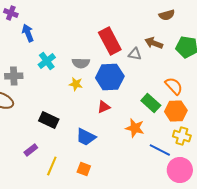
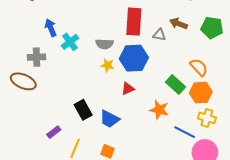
blue arrow: (28, 33) -> (51, 28), moved
red rectangle: (110, 41) -> (134, 22), turned 32
yellow star: (76, 84) -> (108, 65), moved
black rectangle: (49, 120) -> (83, 110), moved, turned 36

